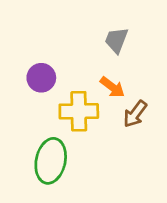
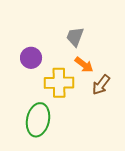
gray trapezoid: (116, 40) -> (75, 37), moved

